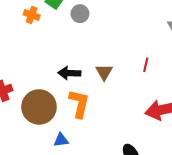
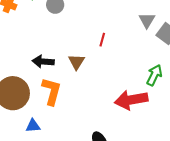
red line: (146, 65) -> (102, 40), moved

